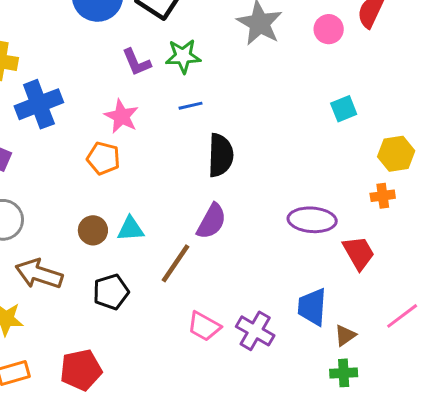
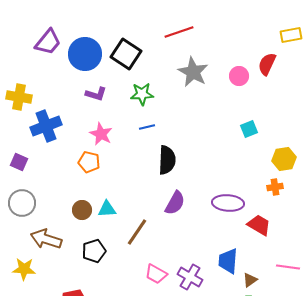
purple L-shape: (136, 62) -> (96, 94), moved, turned -50
purple semicircle: (212, 221) -> (175, 203), moved
red trapezoid: (359, 253) -> (259, 225), turned -30
pink line: (402, 316) -> (288, 267), turned 45

